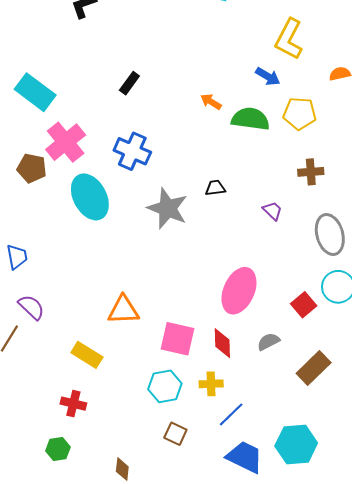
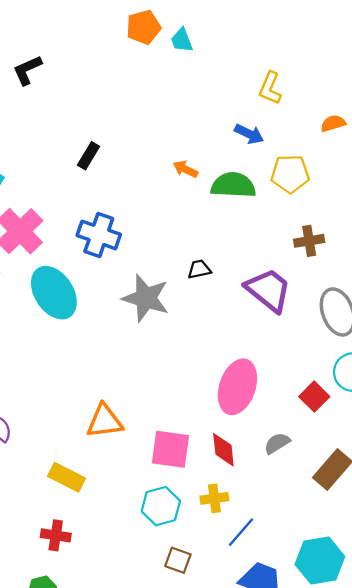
yellow L-shape: (289, 39) -> (270, 88), size x0.7
purple trapezoid: (273, 211) -> (268, 290), size x2.0

